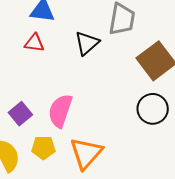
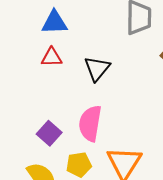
black triangle: (87, 43) -> (97, 68), moved

